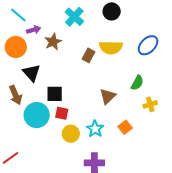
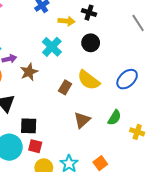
yellow semicircle: (111, 47) -> (89, 80), turned 35
brown triangle: (108, 96) -> (82, 120), moved
yellow cross: (150, 104) -> (137, 132), moved, turned 32

